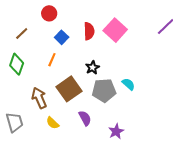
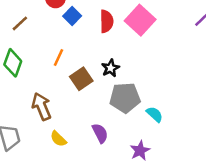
blue square: (62, 37) -> (72, 16), moved
cyan semicircle: (128, 84) -> (155, 114), moved
brown square: (69, 89) -> (81, 79), moved, size x0.7

